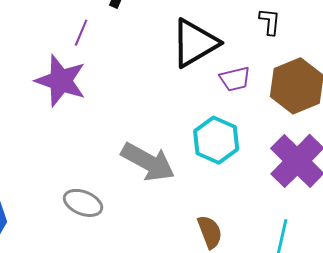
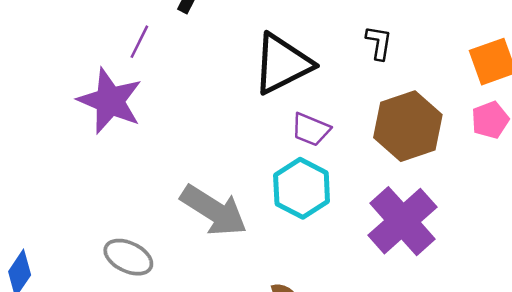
purple trapezoid: (235, 79) -> (311, 129), moved, turned 32

